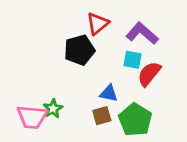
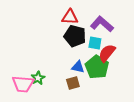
red triangle: (98, 24) -> (70, 17), turned 42
black pentagon: (79, 50) -> (75, 36), moved, turned 30
green pentagon: (135, 120) -> (97, 67), moved

